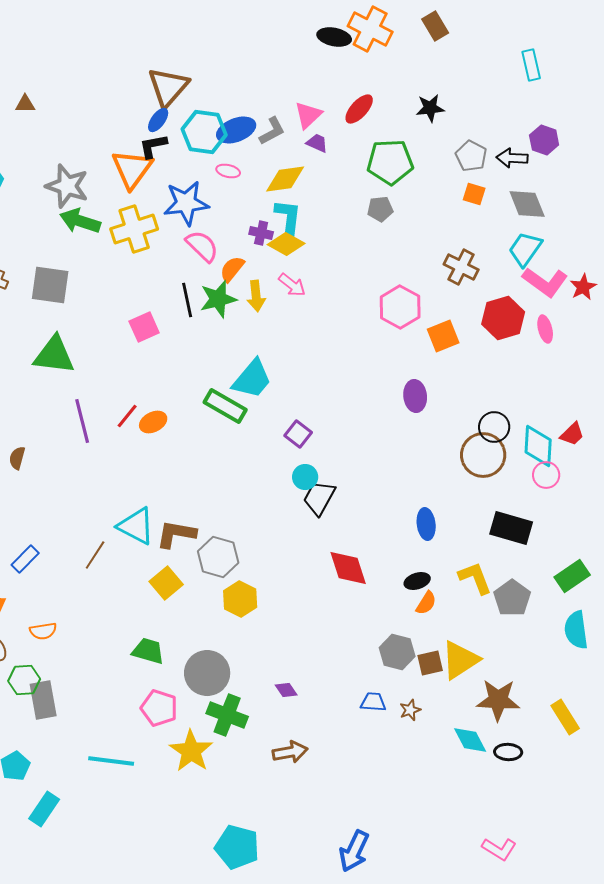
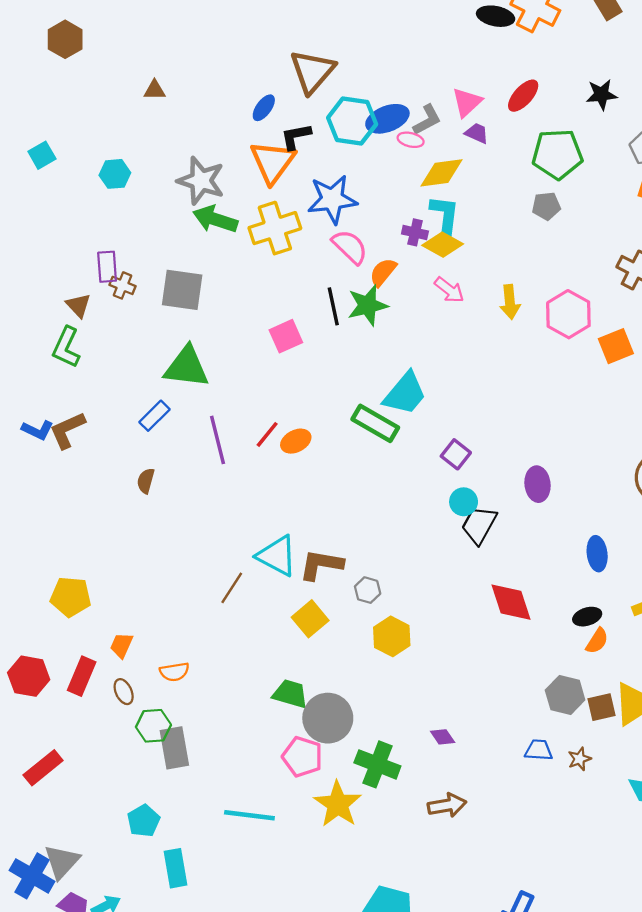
blue ellipse: (158, 120) -> (264, 108), moved
pink ellipse: (228, 171) -> (411, 140), moved
yellow arrow: (256, 296) -> (510, 302), moved
purple ellipse: (415, 396) -> (538, 484), moved
gray hexagon: (218, 557) -> (368, 590), size x0.6
blue rectangle: (25, 559) -> (155, 416), moved
gray circle: (207, 673) -> (328, 718), moved
cyan rectangle: (44, 809) -> (175, 868), turned -44

